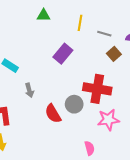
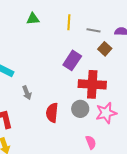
purple rectangle: (63, 54) -> (72, 60), moved
gray circle: (74, 104) -> (80, 109), moved
red semicircle: (53, 114) -> (52, 113), turned 42

